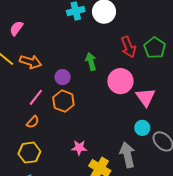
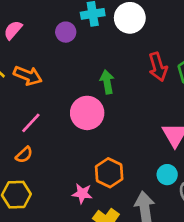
purple circle: (63, 77) -> (66, 32), moved
pink circle: (120, 81) -> (87, 113), moved
orange hexagon: (63, 101) -> (109, 173), moved

